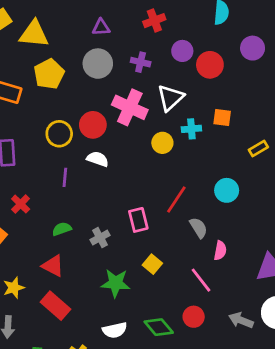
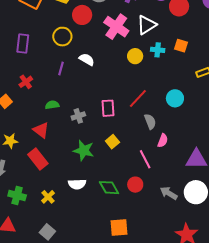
red circle: (93, 125) -> (82, 15), moved

